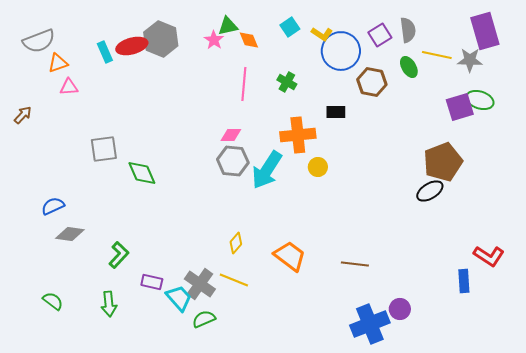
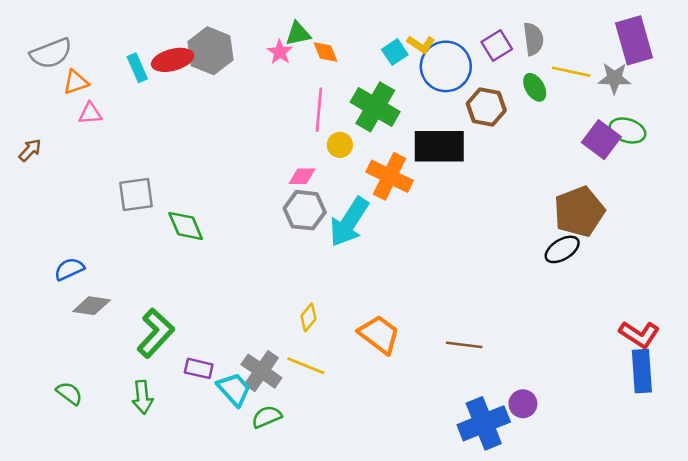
cyan square: (290, 27) -> (395, 52), moved
green cross: (287, 82) -> (375, 107), size x1.8
purple square: (460, 107) -> (601, 140), turned -36
black rectangle: (336, 112) -> (439, 146), size x2.0
orange cross: (298, 135) -> (390, 176), turned 32
yellow circle: (318, 167) -> (340, 145), moved
green L-shape: (119, 255) -> (156, 333), size x1.4
blue rectangle: (464, 281) -> (642, 371), moved, size x1.4

